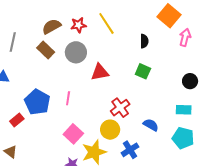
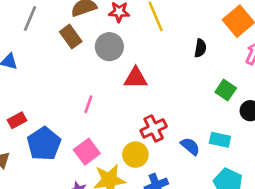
green square: (143, 71) -> (226, 90), moved
blue pentagon: (37, 102) -> (44, 144), moved
cyan rectangle: (184, 110) -> (220, 140), moved
blue semicircle: (151, 125) -> (190, 146), moved

